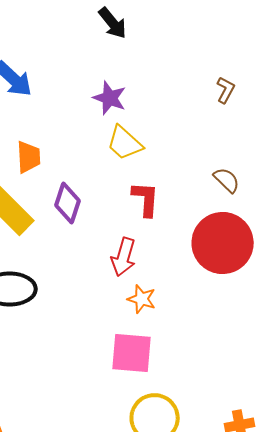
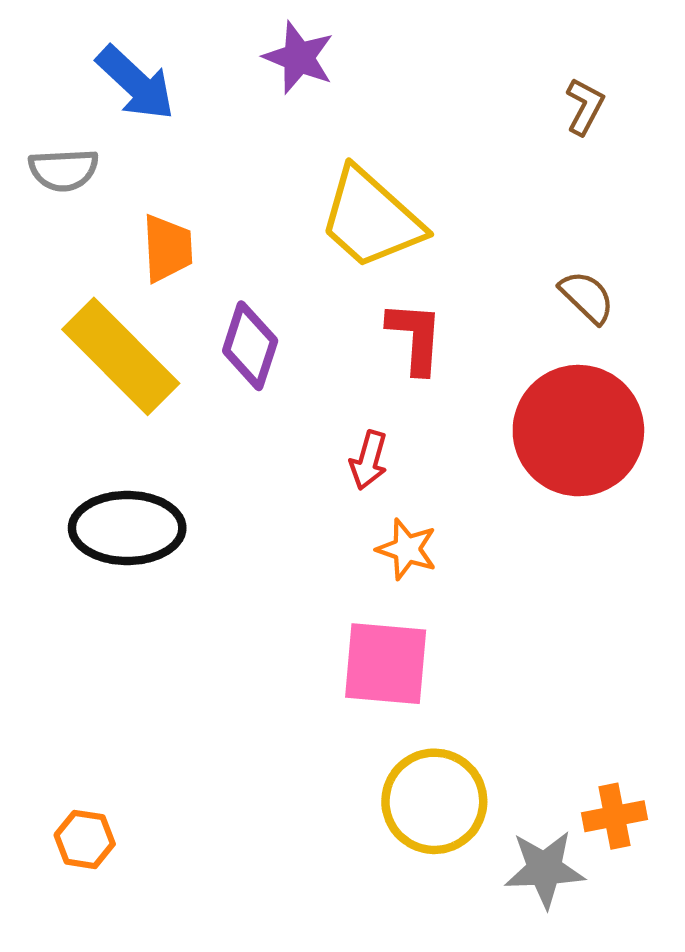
purple star: (110, 98) -> (299, 58), moved
yellow trapezoid: (125, 143) -> (371, 219), size x1.4
red arrow: (124, 257) -> (369, 460), size x0.7

